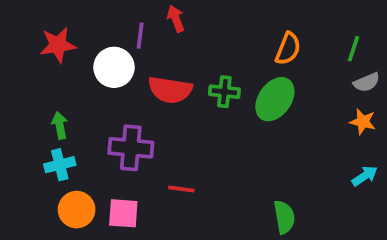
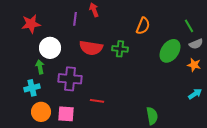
orange semicircle: (288, 49) -> (143, 26), moved
green line: (353, 49) -> (189, 26), turned -48
white circle: (114, 67) -> (50, 48), moved
green ellipse: (275, 99) -> (170, 51), moved
green arrow: (60, 125) -> (40, 67), moved

